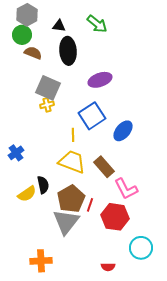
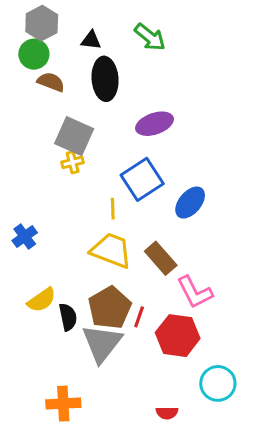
black semicircle: (43, 185) -> (68, 317), moved

